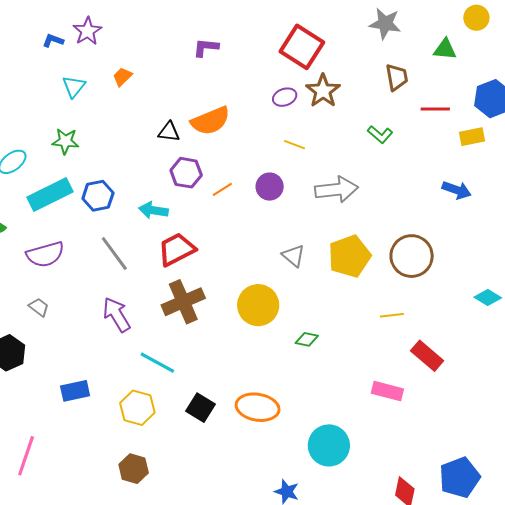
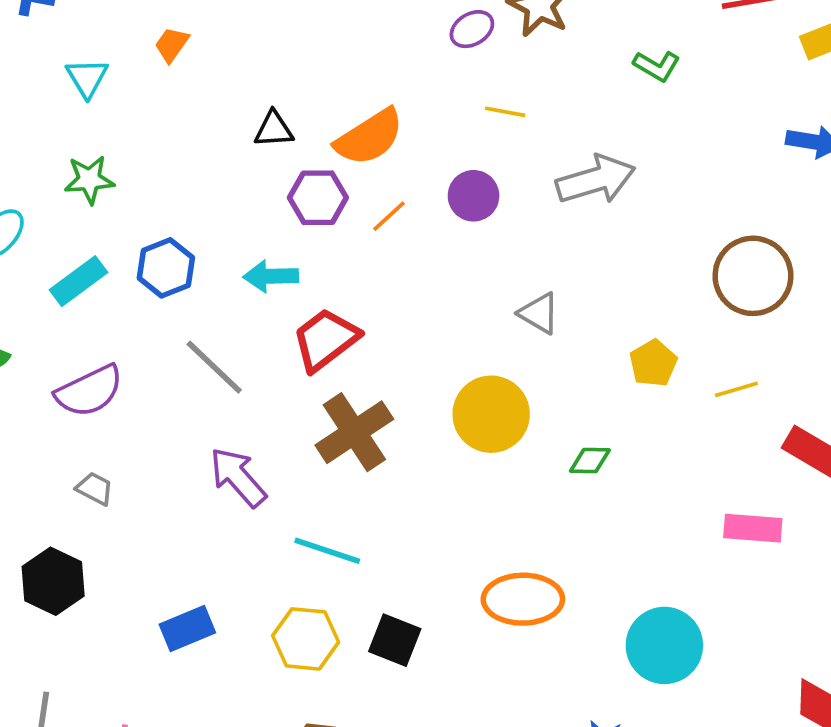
orange semicircle: (210, 121) -> (369, 137), moved
cyan rectangle: (50, 195) -> (79, 281), size x0.7
yellow pentagon: (349, 256) -> (653, 363), moved, size x0.6
black square: (200, 408) -> (395, 640), moved

